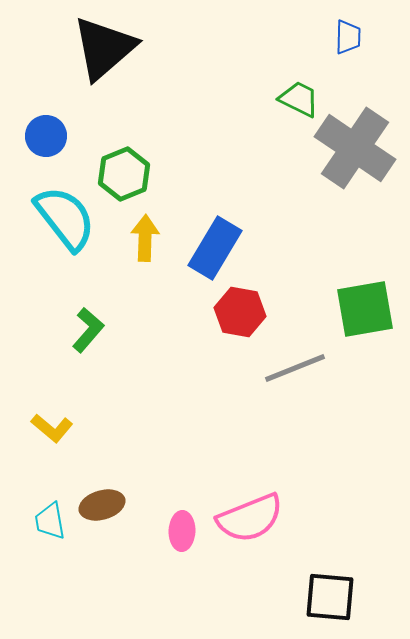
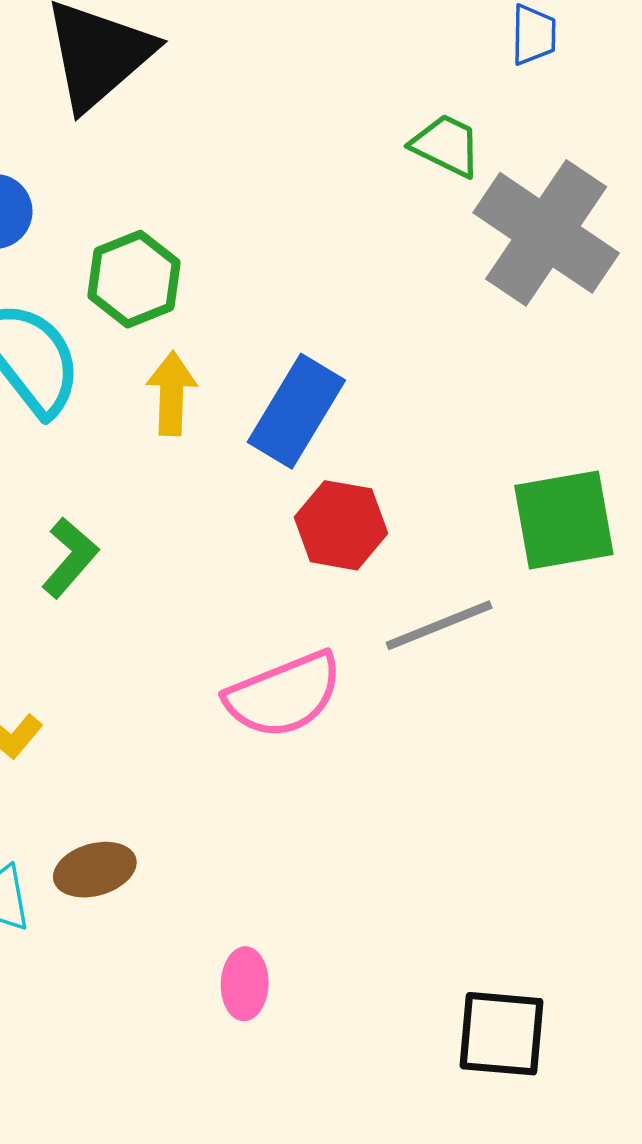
pink semicircle: (250, 518) -> (284, 695), moved
pink ellipse: (182, 531) -> (245, 984), moved

